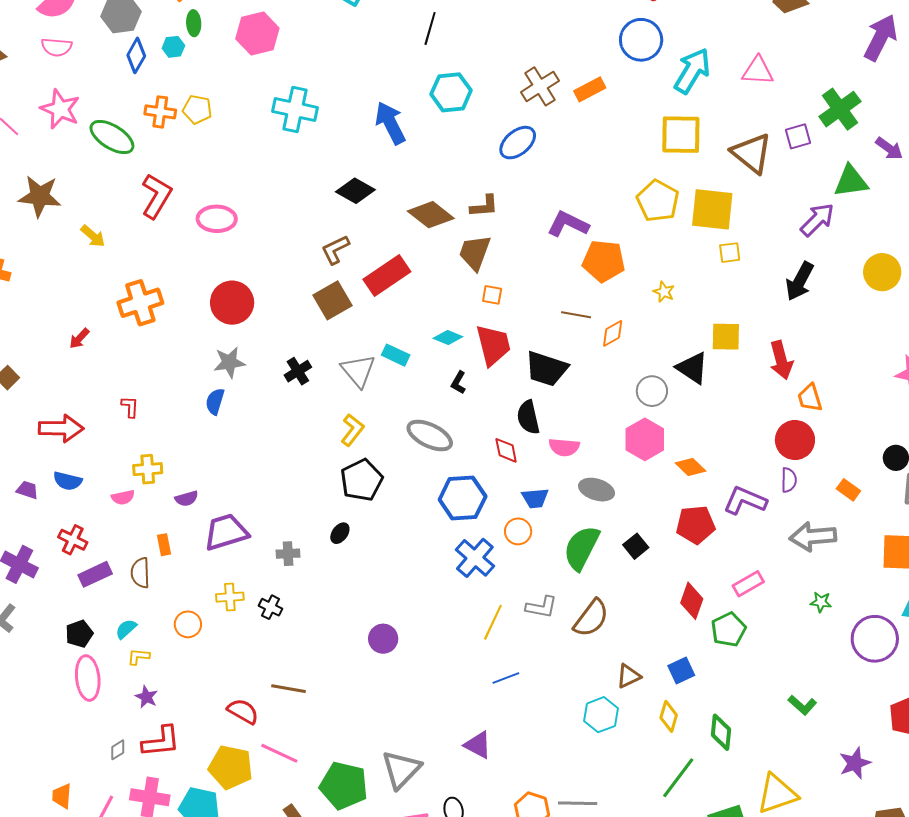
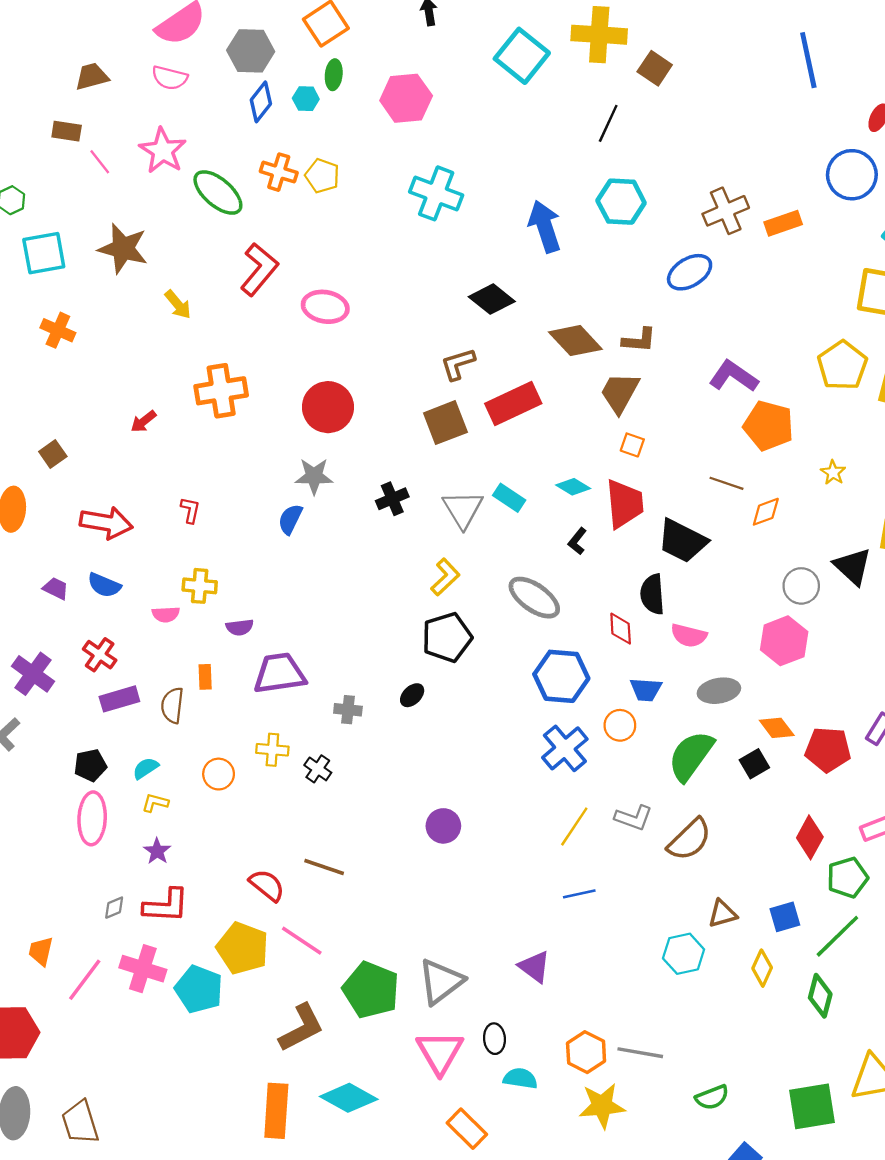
orange diamond: (690, 467) -> (777, 728), moved
gray ellipse: (597, 490) -> (719, 691), turned -36
green line: (678, 778) -> (837, 936), moved

